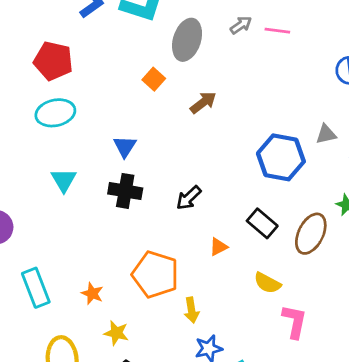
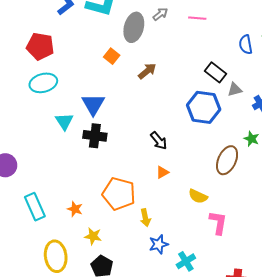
gray arrow: (241, 25) -> (160, 14), moved
blue triangle: (125, 146) -> (93, 104), size x1.4
cyan triangle: (64, 180) -> (64, 121), moved
black arrow: (189, 198) -> (159, 141), moved, turned -84
black rectangle: (262, 223) -> (215, 72), moved

